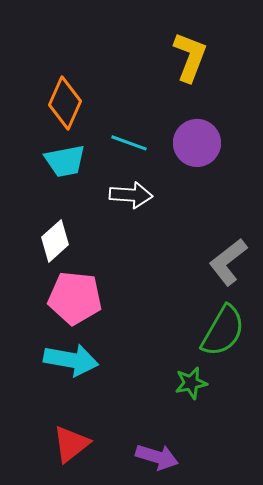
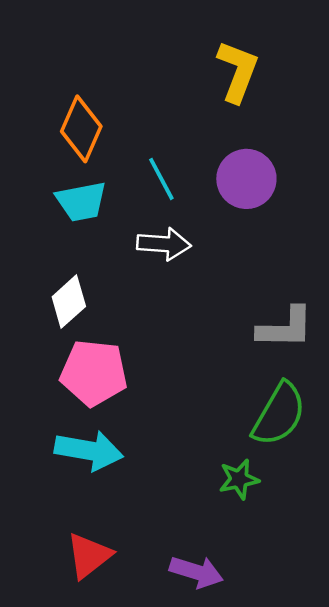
cyan line: (129, 143) -> (161, 179), turned 42
gray L-shape: (228, 262) -> (285, 328), turned -141

